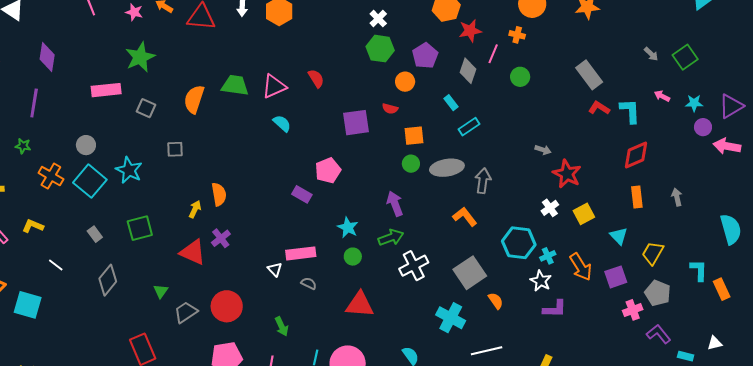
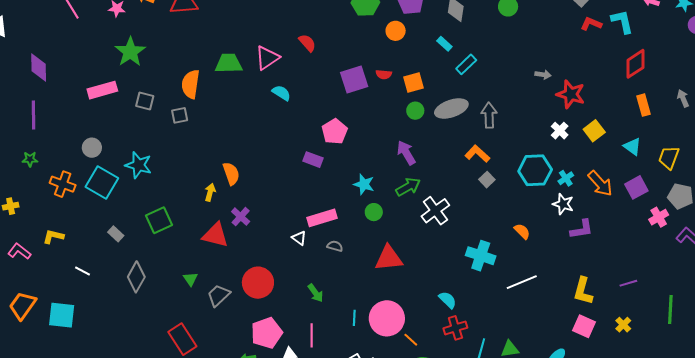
red semicircle: (390, 109) -> (384, 74), moved
gray square: (175, 149) -> (180, 115), moved
gray square: (470, 273) -> (487, 180), moved, size x0.5

